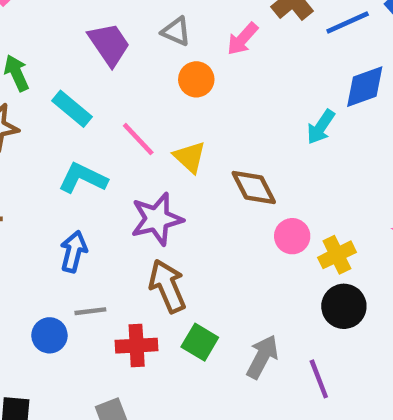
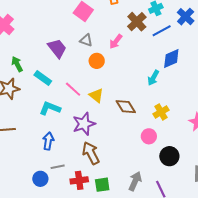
pink circle: (292, 236) -> (149, 136), moved
yellow cross: (337, 255) -> (161, 112), moved
green square: (200, 342) -> (102, 185), moved, turned -35

